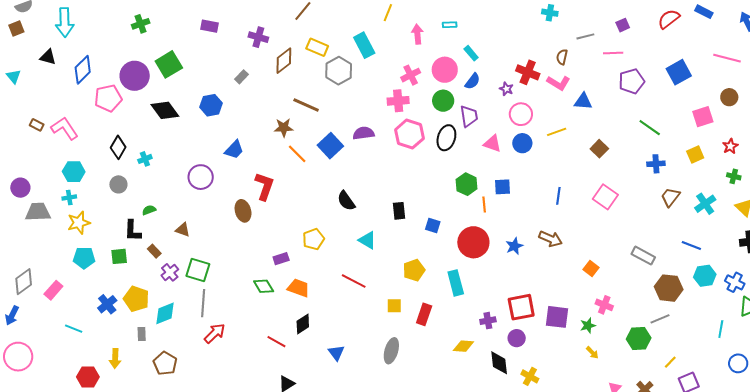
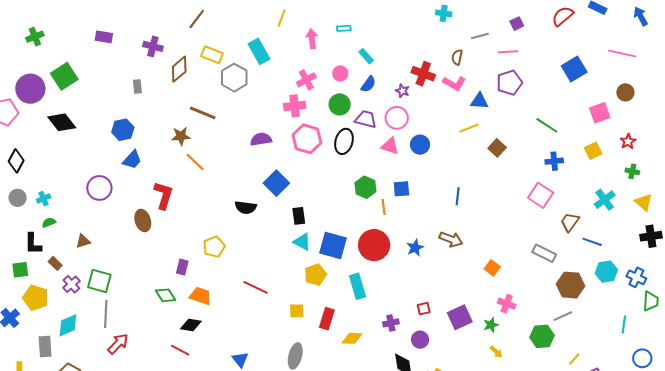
pink circle: (445, 70) -> (340, 73), size x0.6
gray rectangle: (242, 77) -> (137, 87), turned -48
purple pentagon: (632, 81) -> (509, 83), moved
blue hexagon: (211, 105) -> (123, 130), moved
pink circle: (521, 114) -> (397, 118), moved
purple trapezoid: (469, 116) -> (366, 119), turned -65
yellow line: (557, 132) -> (469, 128), moved
blue square: (330, 146) -> (276, 183), moved
cyan cross: (145, 159) -> (44, 199), moved
pink square: (605, 197) -> (541, 195), moved
brown trapezoid: (670, 197) -> (570, 222), moved
black semicircle: (346, 201) -> (246, 207), turned -45
blue square: (433, 226) -> (333, 246), moved, size x1.8
brown triangle: (183, 230) -> (83, 241), turned -35
cyan triangle: (367, 240) -> (302, 242), moved
purple rectangle: (281, 259) -> (182, 267), turned -56
yellow pentagon: (136, 299) -> (36, 298), moved
red square: (521, 307) -> (424, 309), size x0.5
purple square: (557, 317) -> (460, 317), turned -30
black diamond: (303, 324) -> (191, 325), moved, turned 45
gray rectangle: (142, 334) -> (45, 347), size x1.5
yellow diamond: (463, 346) -> (352, 338), moved

